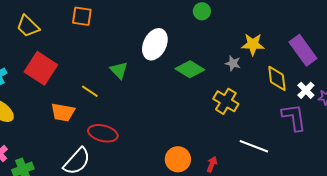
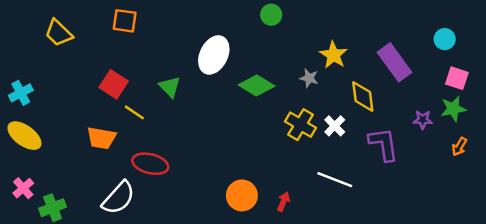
yellow star: (253, 44) -> (333, 55), turned 30
red square: (41, 68) -> (114, 84), moved, size x0.7
white cross: (306, 90) -> (335, 126), moved

